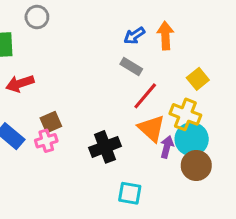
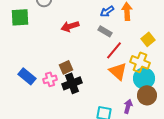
red arrow: (20, 84) -> (70, 26), moved
brown square: (51, 122) -> (66, 67), moved
black cross: (105, 147) -> (72, 83), moved
purple arrow: (167, 147) -> (128, 106), moved

